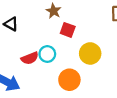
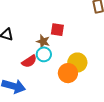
brown star: (54, 11) -> (43, 41), moved
yellow circle: (90, 53) -> (77, 62), moved

